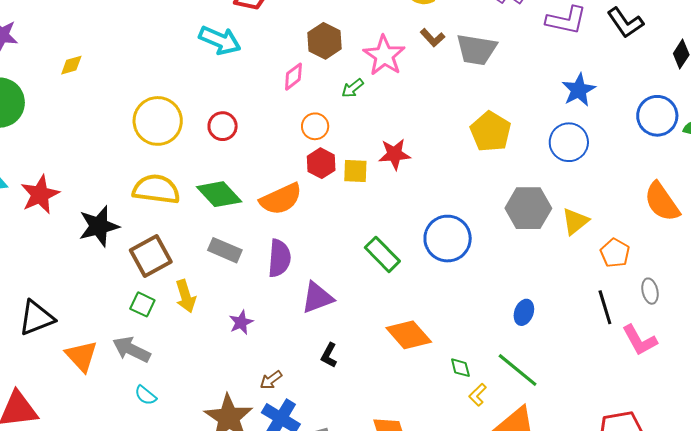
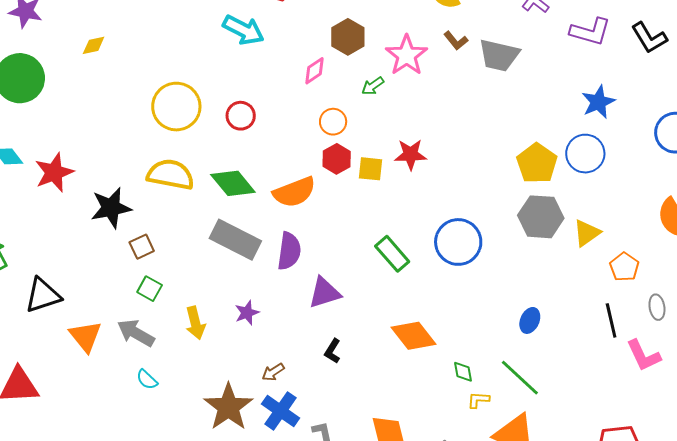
yellow pentagon: (491, 132) -> (537, 163), moved
gray rectangle: (225, 250) -> (235, 240), size x1.5
brown square: (151, 256) -> (142, 247), moved, size x0.6
yellow arrow: (186, 296) -> (195, 323), moved
yellow L-shape: (478, 395) -> (478, 400), turned 45

